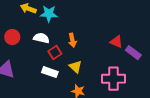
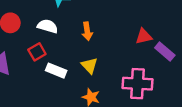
red triangle: (116, 42) -> (144, 36), turned -40
red square: (55, 53) -> (37, 52), moved

